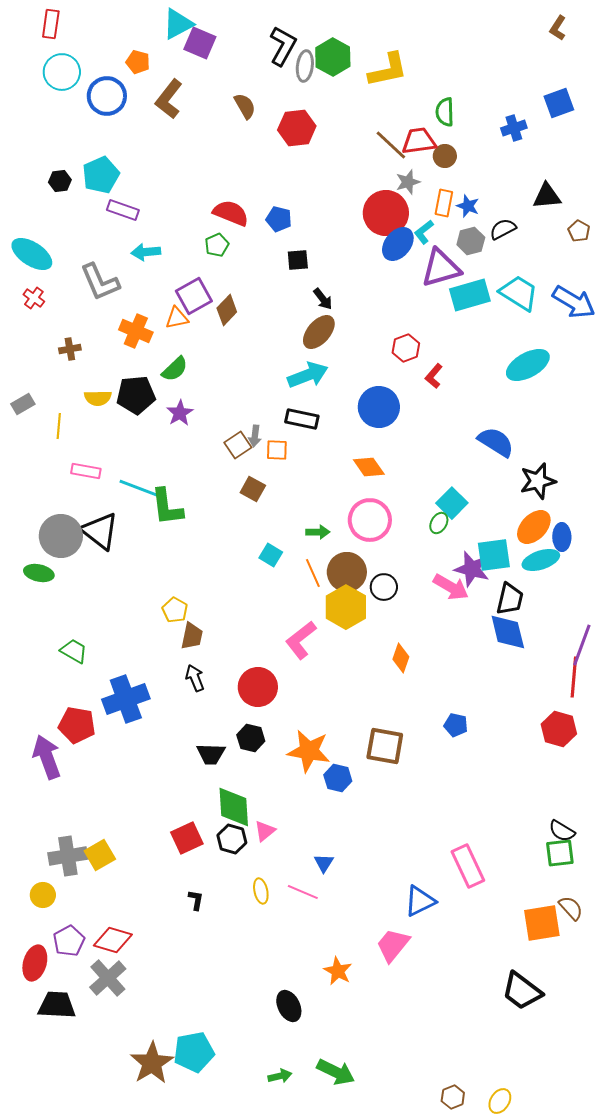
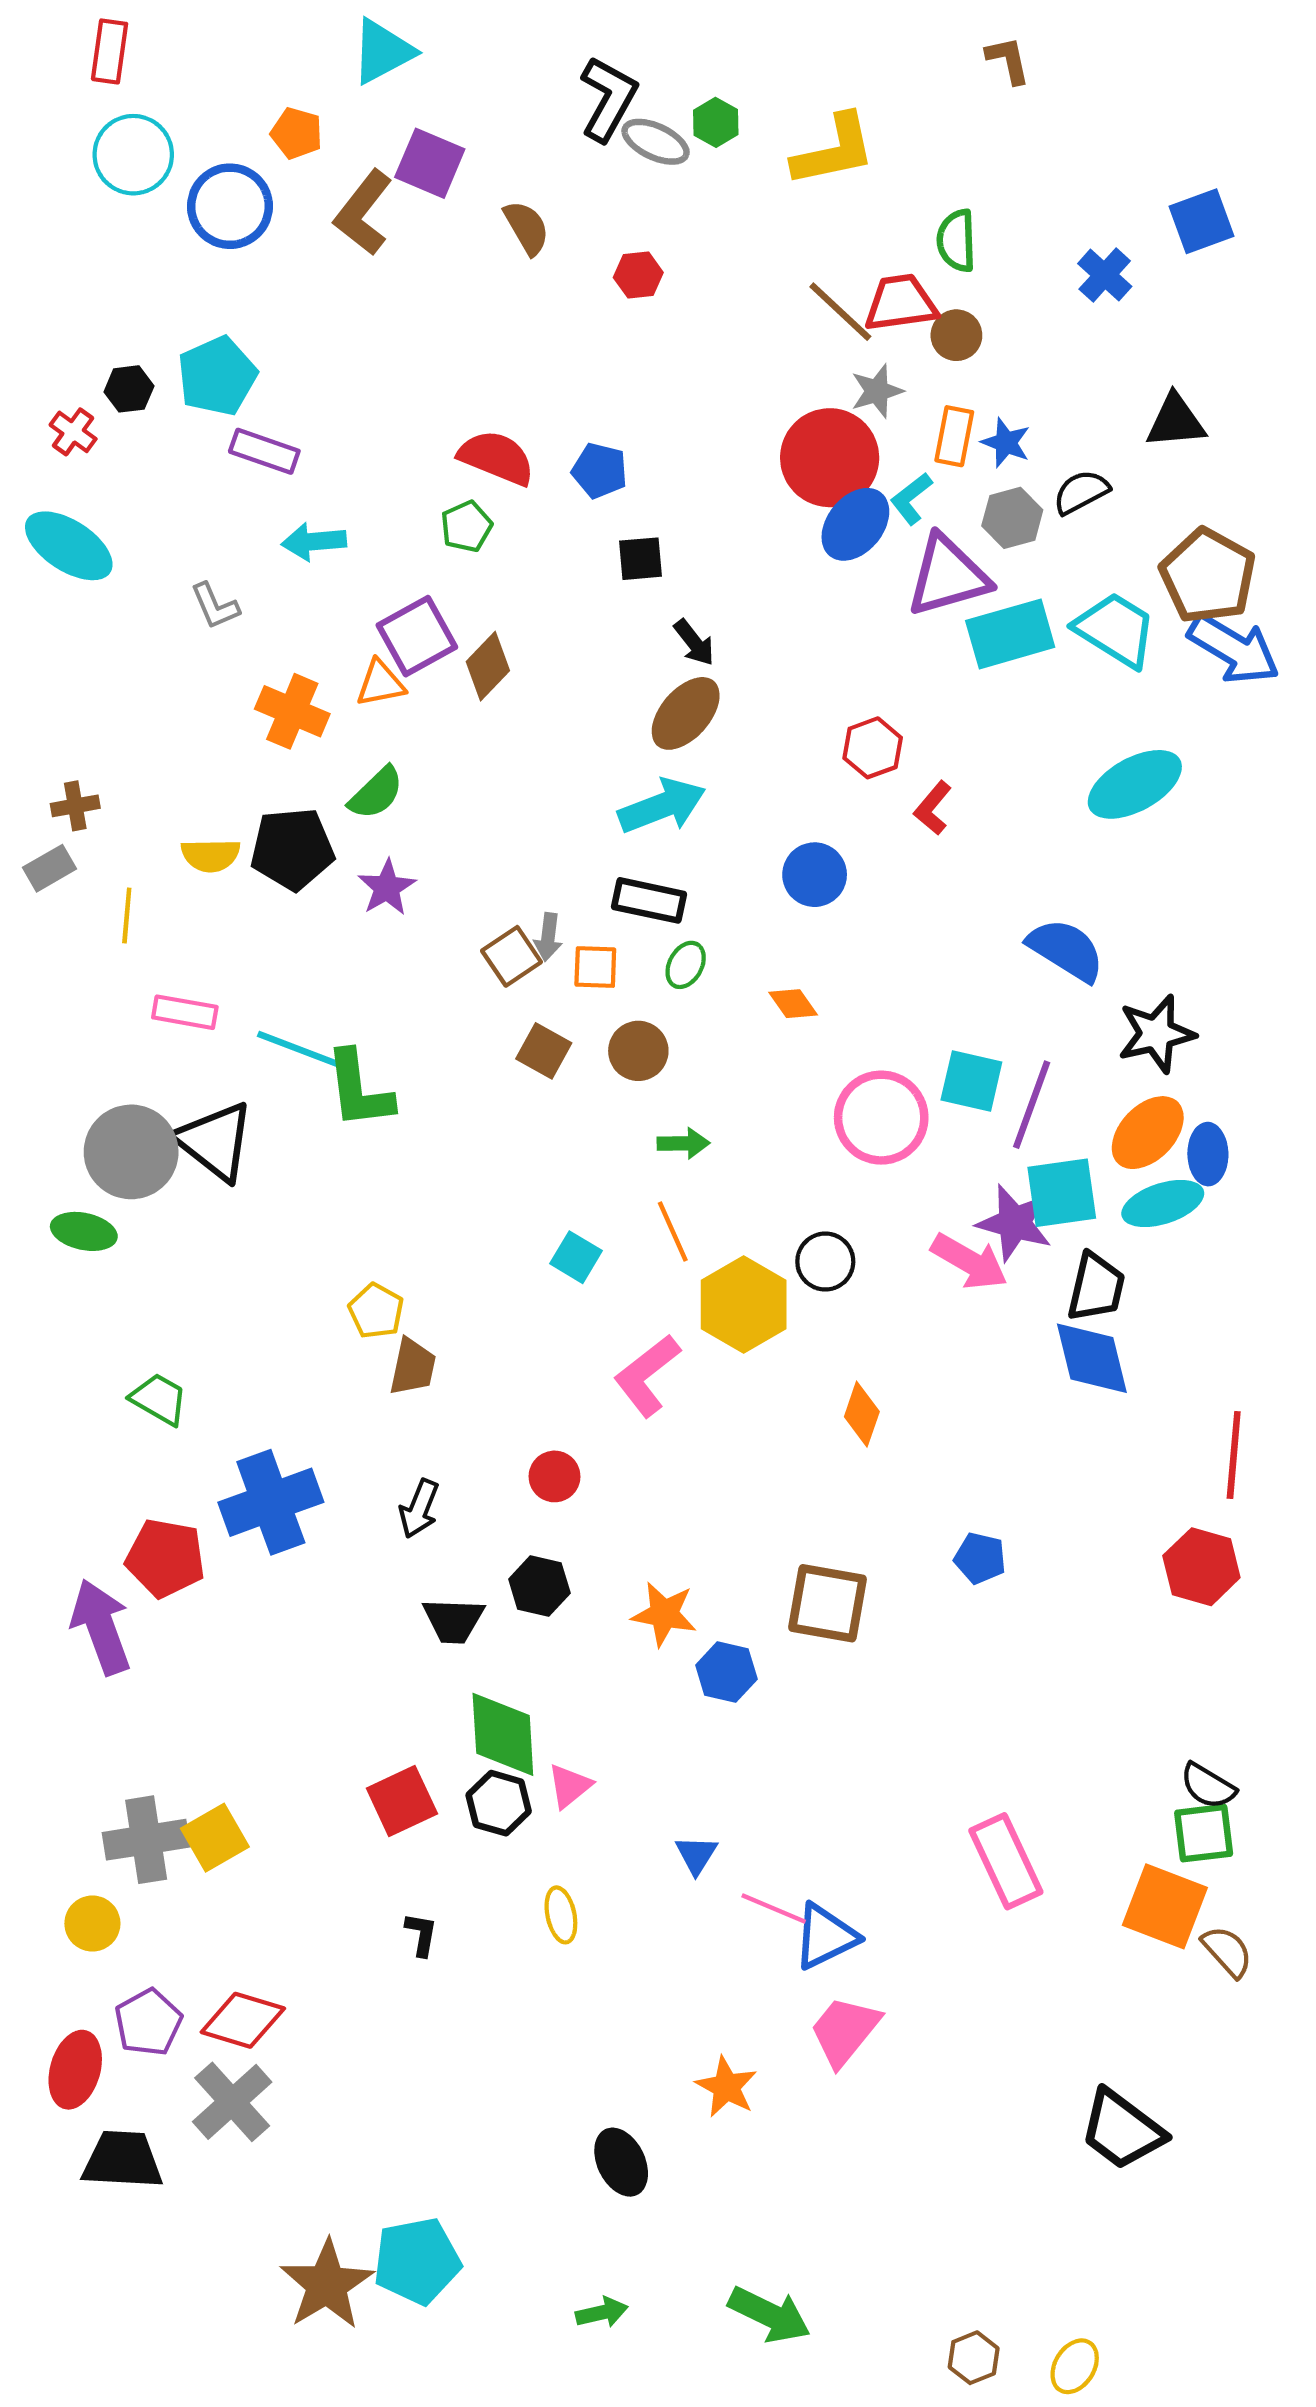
brown L-shape: (558, 28) -> (1008, 60), moved, turned 135
purple square: (200, 43) -> (430, 163), moved
green hexagon: (333, 57) -> (716, 122), size x0.6
gray ellipse: (305, 66) -> (656, 142), turned -72
red hexagon: (297, 128) -> (638, 275), size x0.6
blue cross: (514, 128) -> (1105, 275), turned -30
brown pentagon: (579, 231) -> (1208, 576), moved, size x2.0
gray L-shape: (100, 282) -> (215, 606), size x0.6
red cross: (34, 298) -> (73, 432), moved
brown cross: (70, 349) -> (75, 806), moved
blue circle: (379, 407) -> (815, 875), size x0.7
orange diamond: (369, 467) -> (793, 1004), size x0.7
cyan square: (452, 503) -> (971, 1081), turned -32
pink circle: (370, 520) -> (881, 1118), moved
green ellipse: (439, 523) -> (686, 965), moved
cyan square: (271, 555) -> (576, 1257), moved
brown circle: (347, 572) -> (638, 1051), moved, size x0.7
purple line: (582, 645) -> (1032, 1105), moved
black arrow: (195, 678) -> (419, 1509), moved, turned -136
red circle: (258, 687) -> (555, 1476), size x0.6
orange star: (309, 751) -> (664, 1614), size x0.7
pink line: (303, 892) -> (774, 1908), moved
blue triangle: (420, 901) -> (825, 1936), moved
orange square: (542, 923) -> (1165, 1906), moved, turned 30
green arrow: (336, 1072) -> (769, 2315), moved

